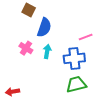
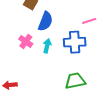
pink line: (86, 37) -> (89, 21), moved
blue cross: (74, 58) -> (75, 42), moved

